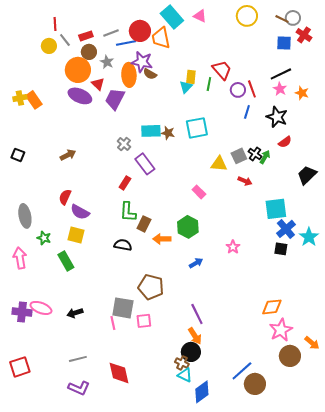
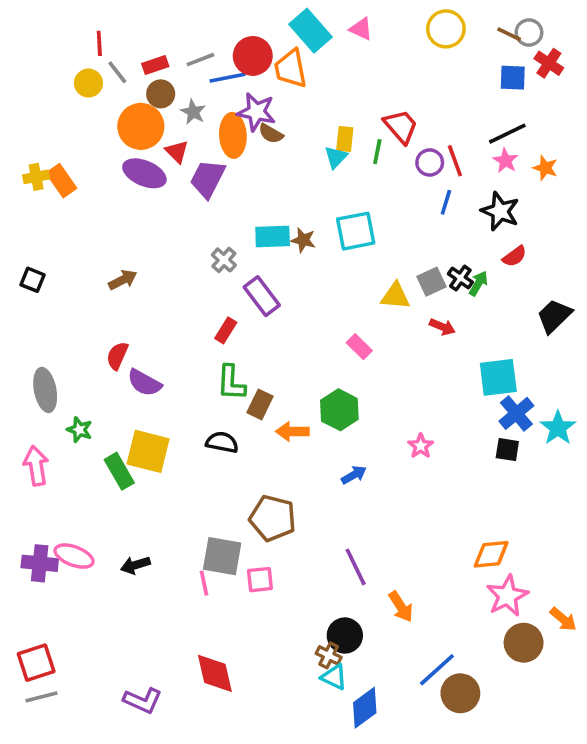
yellow square: (76, 235) -> (148, 451), moved, size x1.4
orange arrow: (195, 336) -> (401, 607), moved
gray line: (78, 359) -> (42, 697), moved

